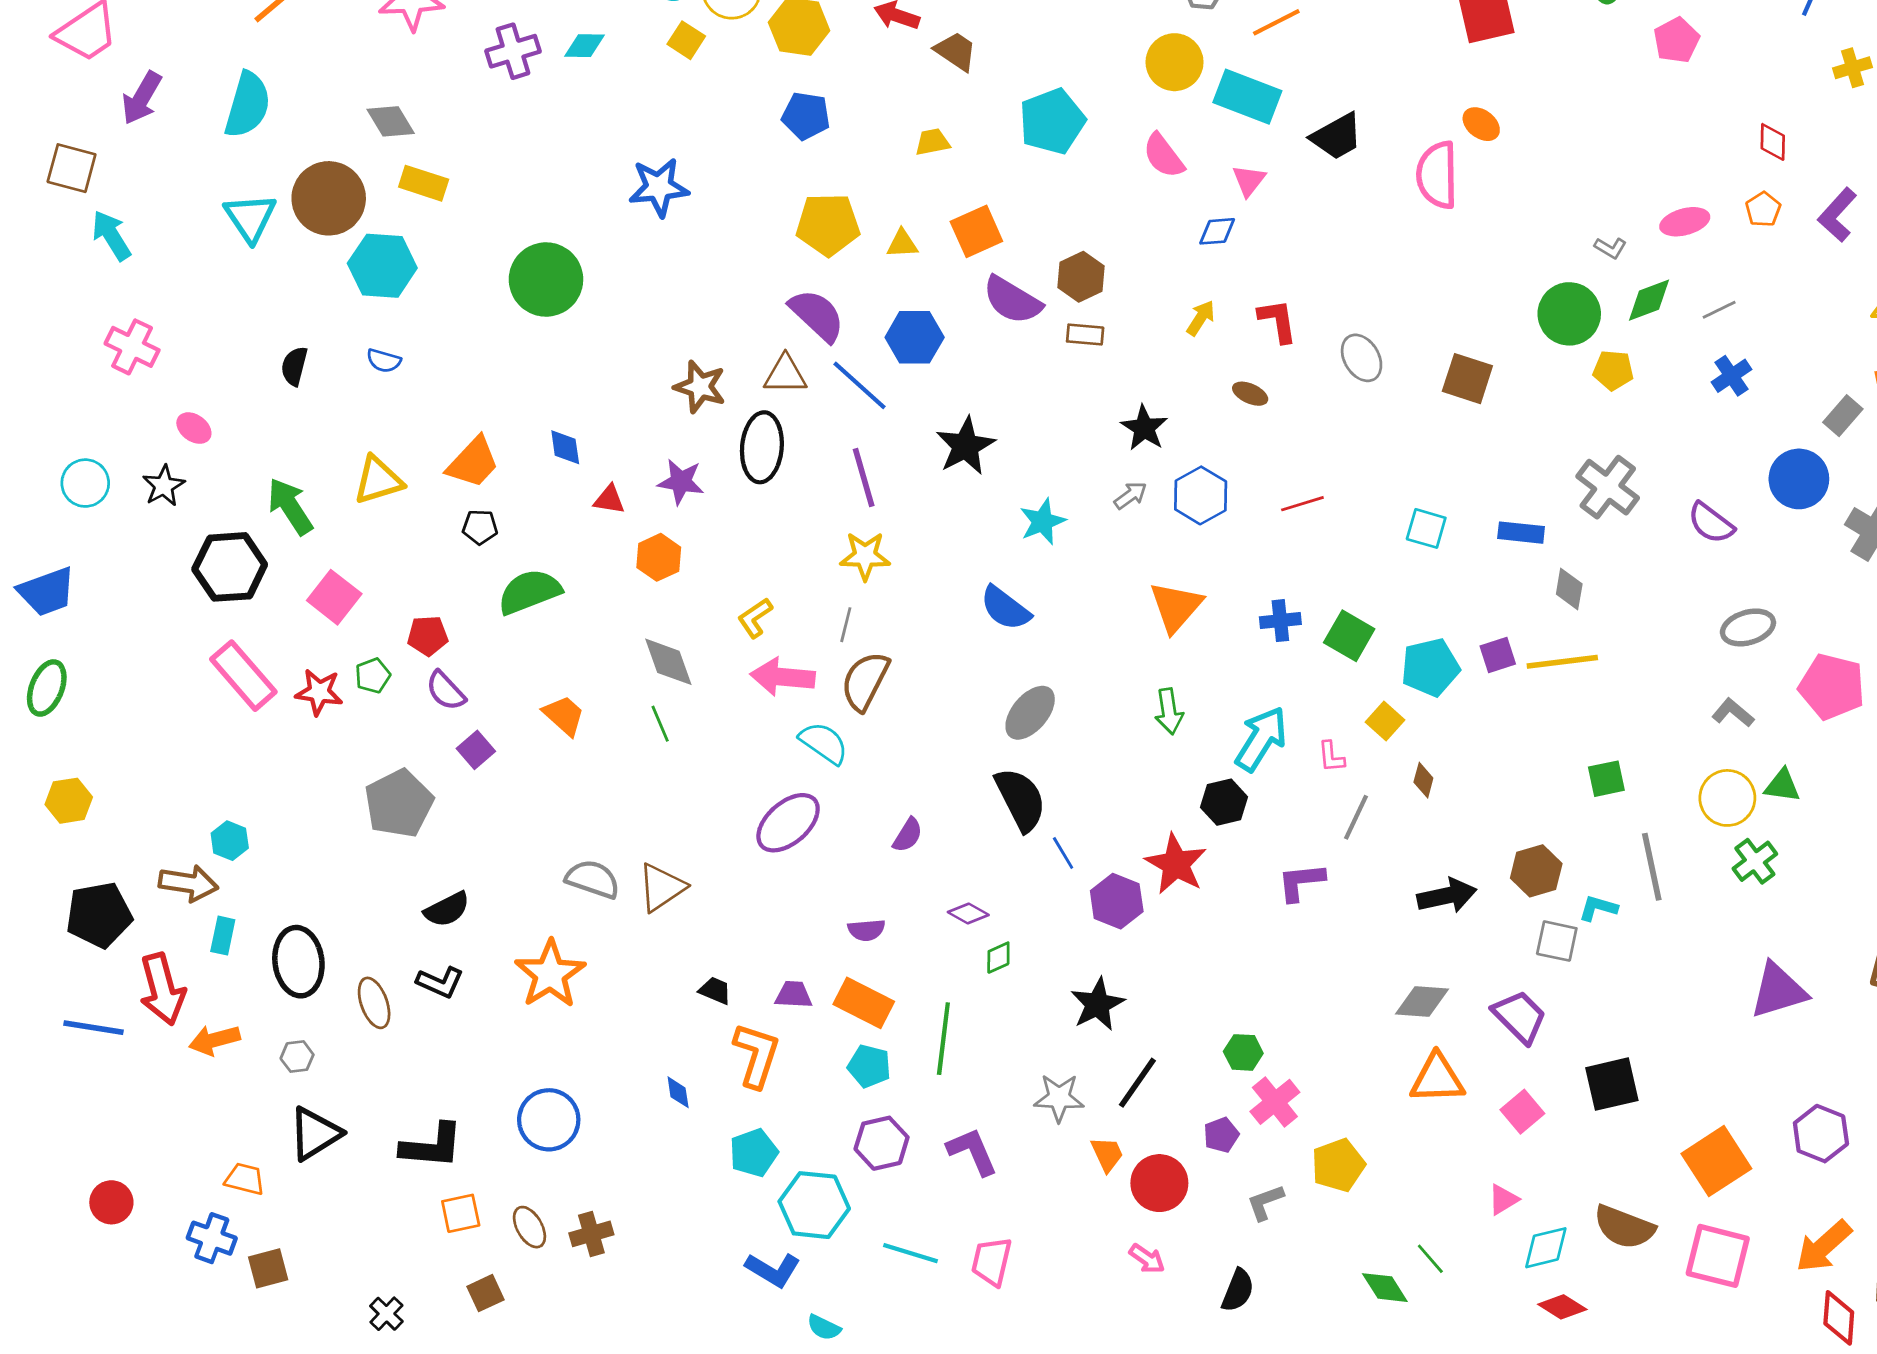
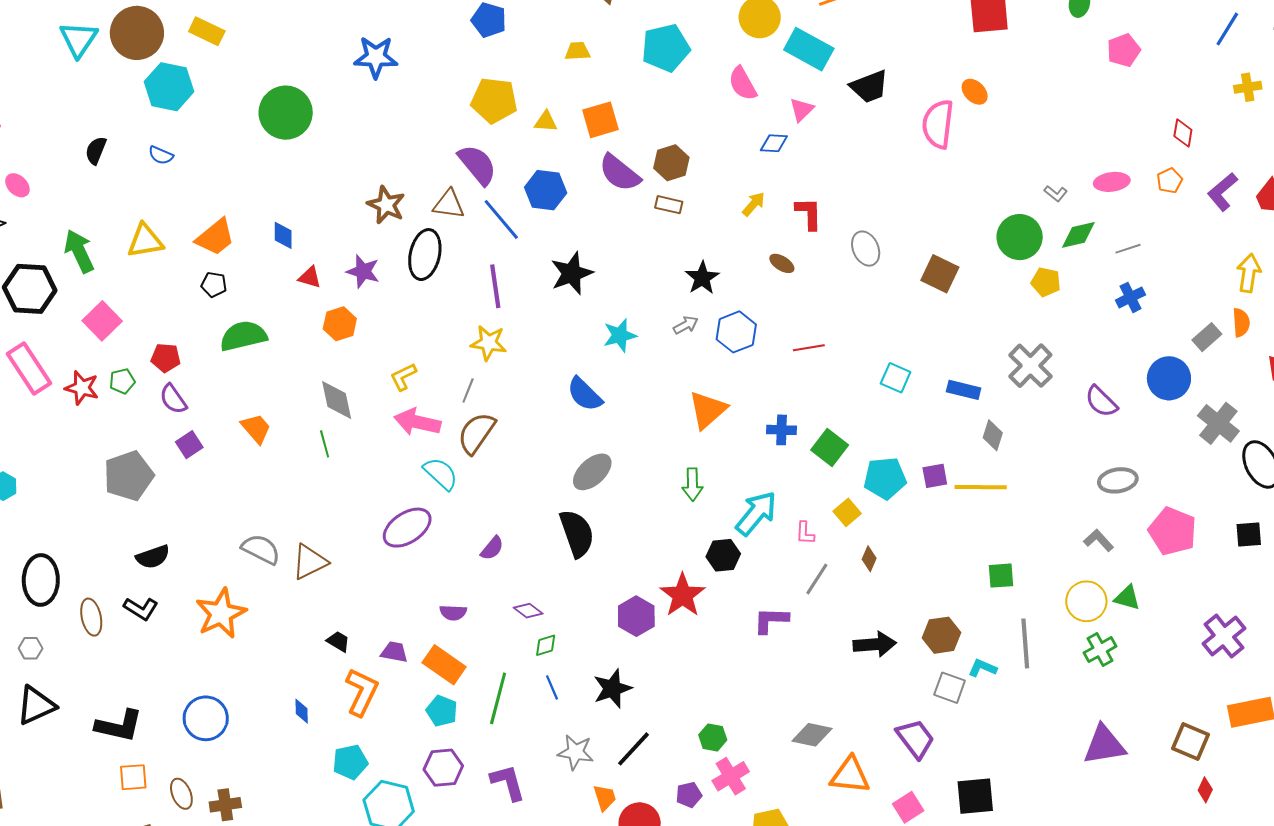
blue line: (1063, 853) -> (552, 687), moved
gray diamond: (1422, 1002) -> (812, 735), moved

